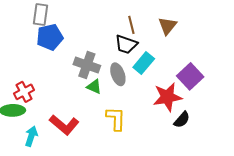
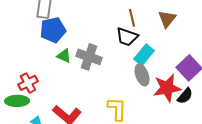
gray ellipse: (118, 74) -> (142, 75), moved
green triangle: (94, 87) -> (64, 56), moved
black semicircle: (182, 120) -> (185, 96), moved

